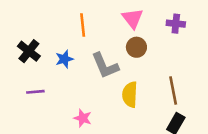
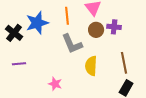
purple cross: (176, 24) -> (114, 27), moved
orange line: (83, 25) -> (67, 16), moved
blue star: (64, 59) -> (37, 23), moved, size x1.6

